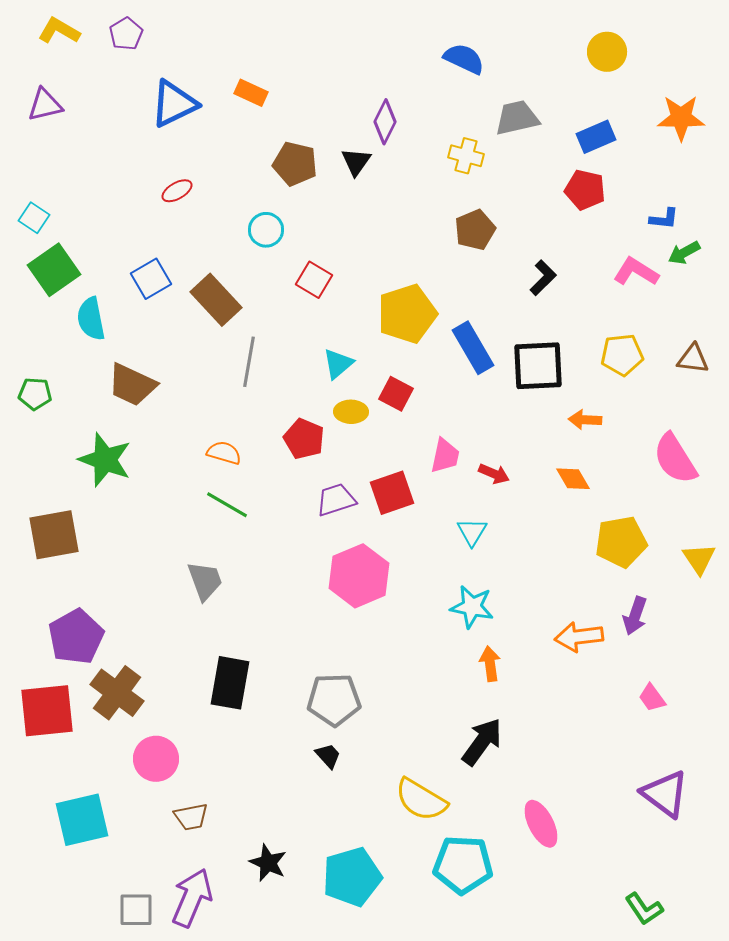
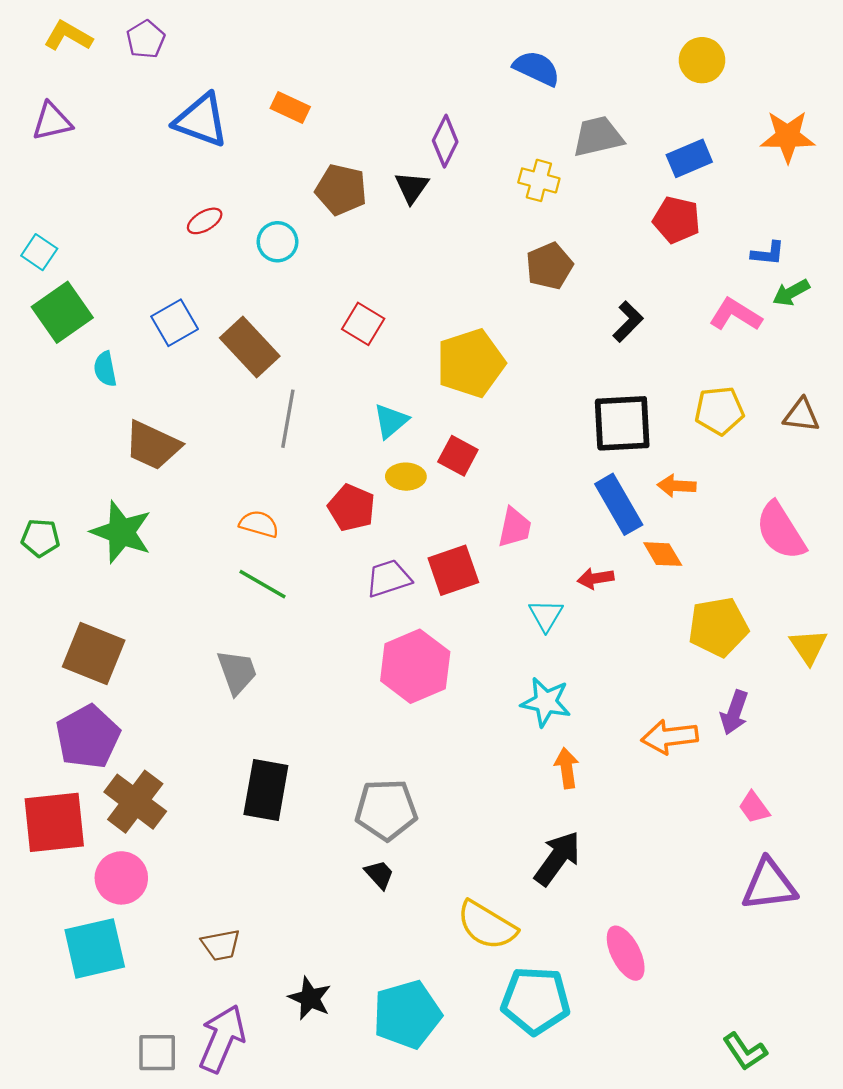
blue triangle: (174, 104) -> (201, 120), turned 46
cyan circle: (266, 230) -> (277, 242), moved
cyan semicircle: (91, 319) -> (105, 369), size x0.7
blue rectangle: (473, 348) -> (619, 504), moved
green pentagon: (35, 394) -> (40, 538), moved
red arrow: (494, 474) -> (596, 578), moved, turned 148
brown square: (54, 535) -> (94, 654), moved, turned 32
pink circle: (156, 759) -> (121, 878), moved
purple triangle: (665, 794) -> (769, 885), moved, turned -44

